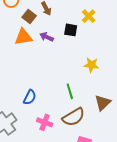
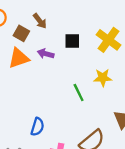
yellow cross: (89, 16) -> (109, 40), moved, size x1.5
green line: (70, 91) -> (79, 93), moved

